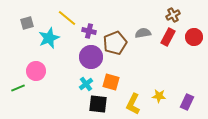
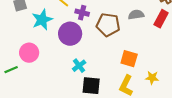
brown pentagon: (115, 43) -> (108, 25), turned 30
purple circle: (91, 57) -> (70, 34), moved
orange square: (111, 82) -> (129, 59), moved

